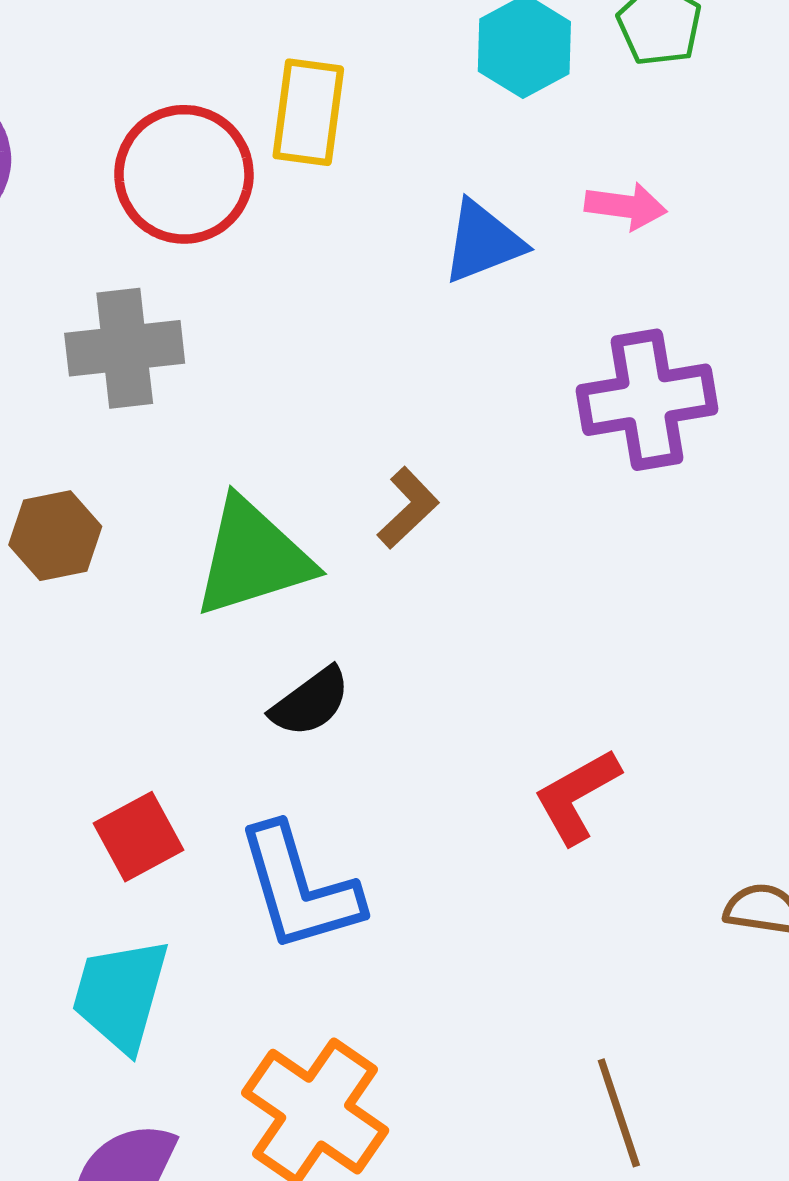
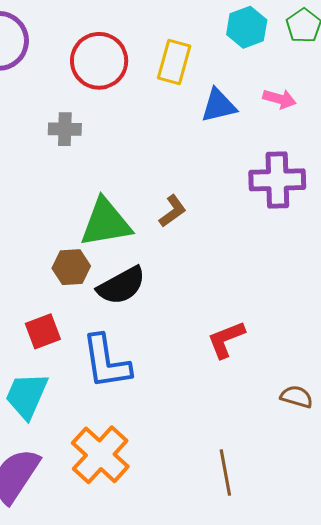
yellow rectangle: (308, 112) -> (174, 62), moved
gray cross: (125, 348) -> (65, 129), size x0.7
brown hexagon: (55, 536) -> (71, 267), moved
black semicircle: (310, 702) -> (121, 286), size x1.4

